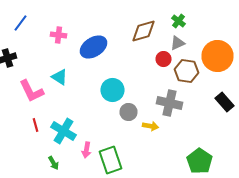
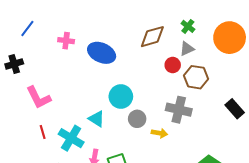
blue ellipse: (94, 47) -> (102, 53), turned 56
orange circle: (218, 56) -> (230, 38), moved
cyan triangle: (60, 77) -> (96, 119), moved

